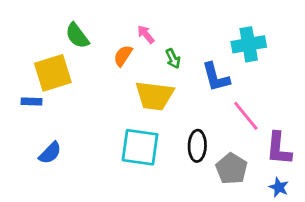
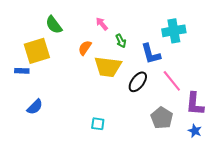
orange semicircle: (123, 56) -> (85, 48), moved
black ellipse: (197, 146) -> (138, 82), moved, turned 35
cyan square: (140, 147) -> (98, 124), moved, size x0.5

